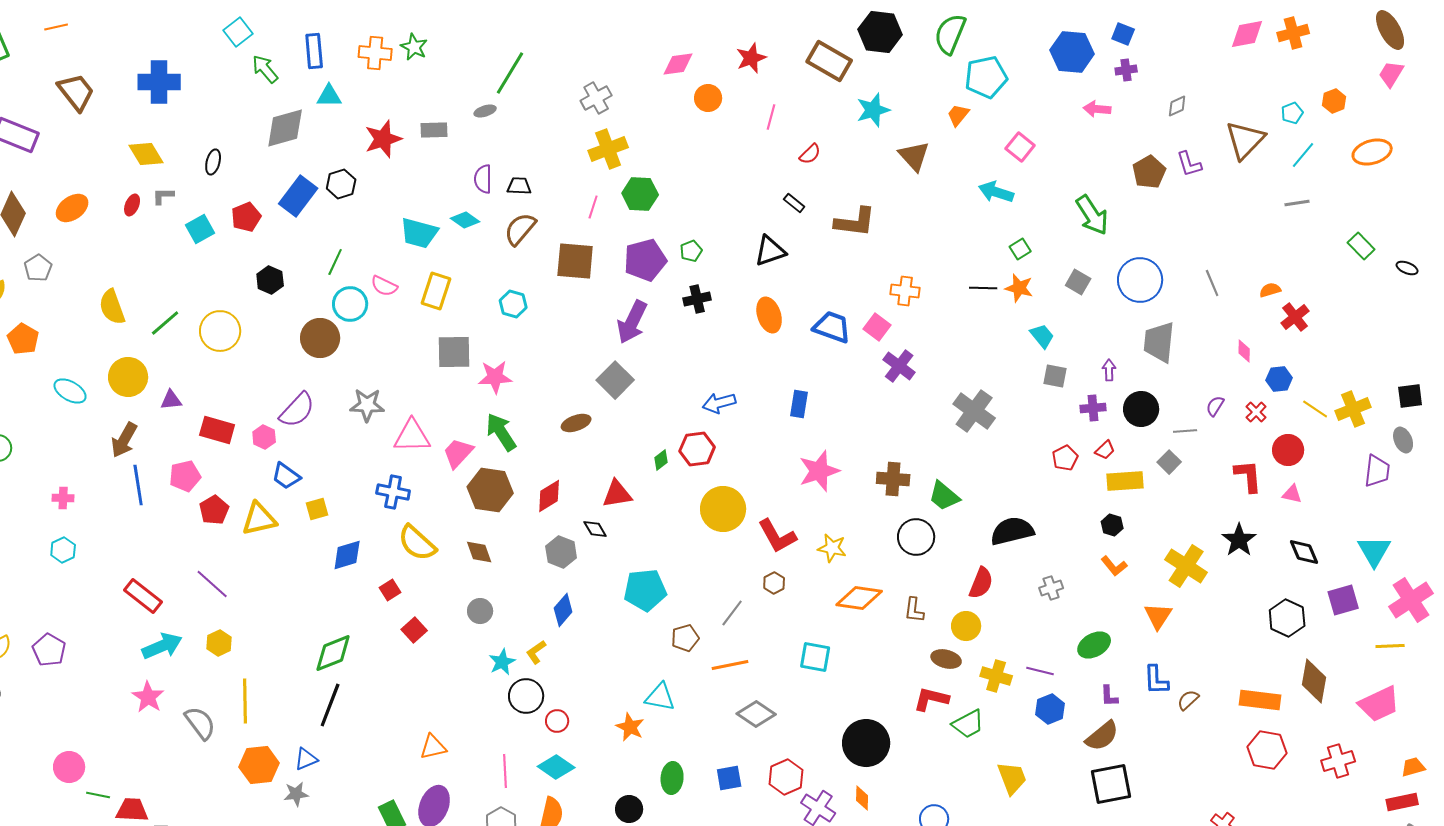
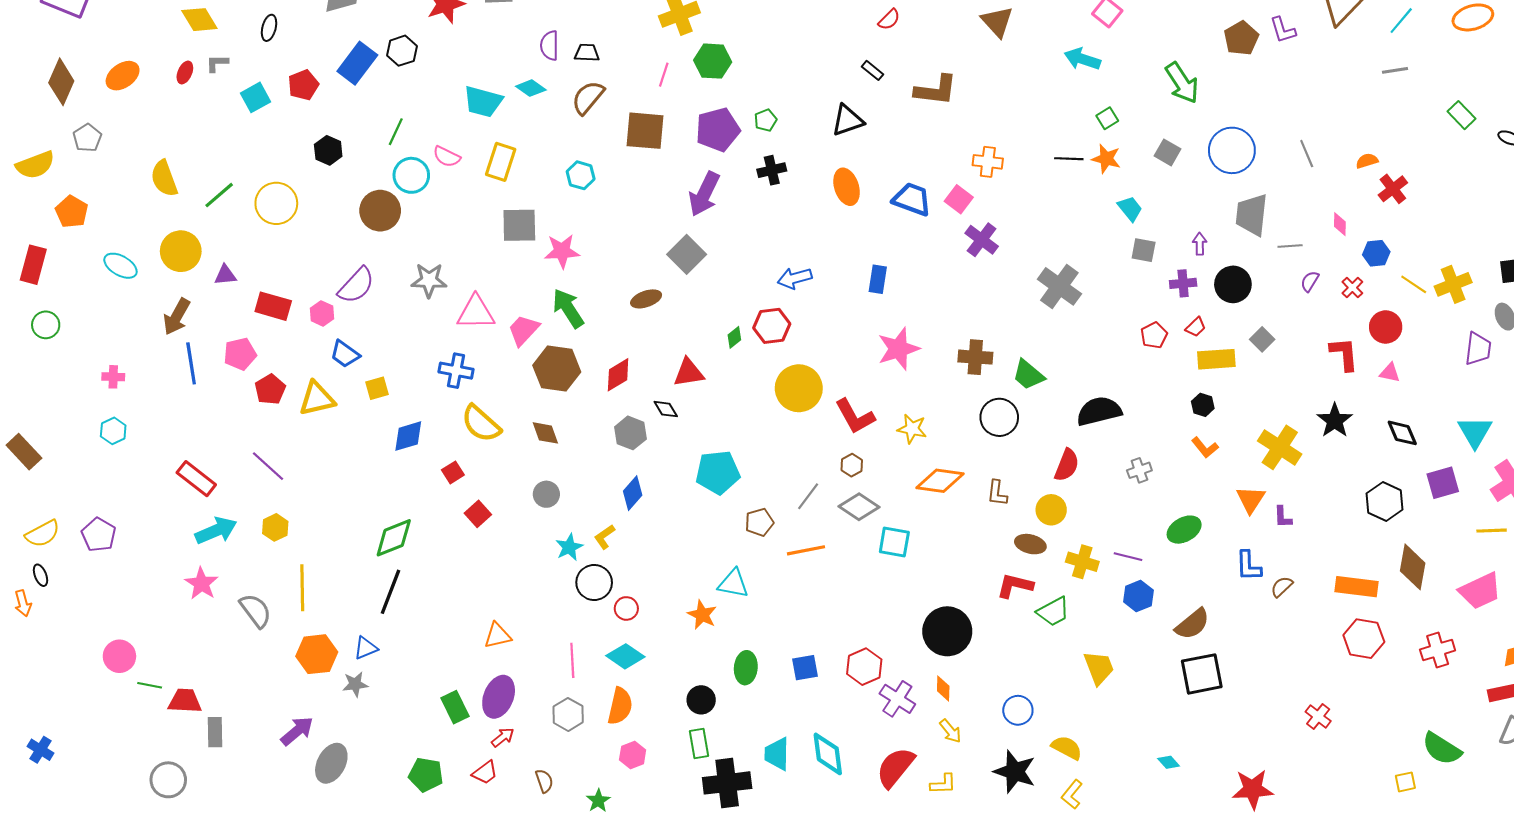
gray line: (1185, 431) -> (1290, 246), moved
purple L-shape: (1109, 696) -> (1283, 517), moved
gray diamond: (756, 714) -> (859, 507), moved

